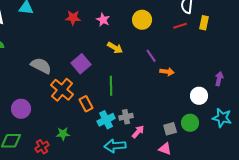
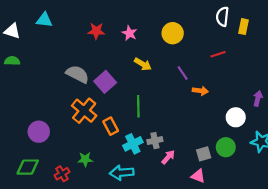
yellow rectangle: (204, 23) -> (243, 27), moved
red line: (180, 26) -> (218, 54), moved
gray semicircle: (41, 66) -> (77, 74), moved
cyan arrow: (115, 146) -> (122, 173), moved

